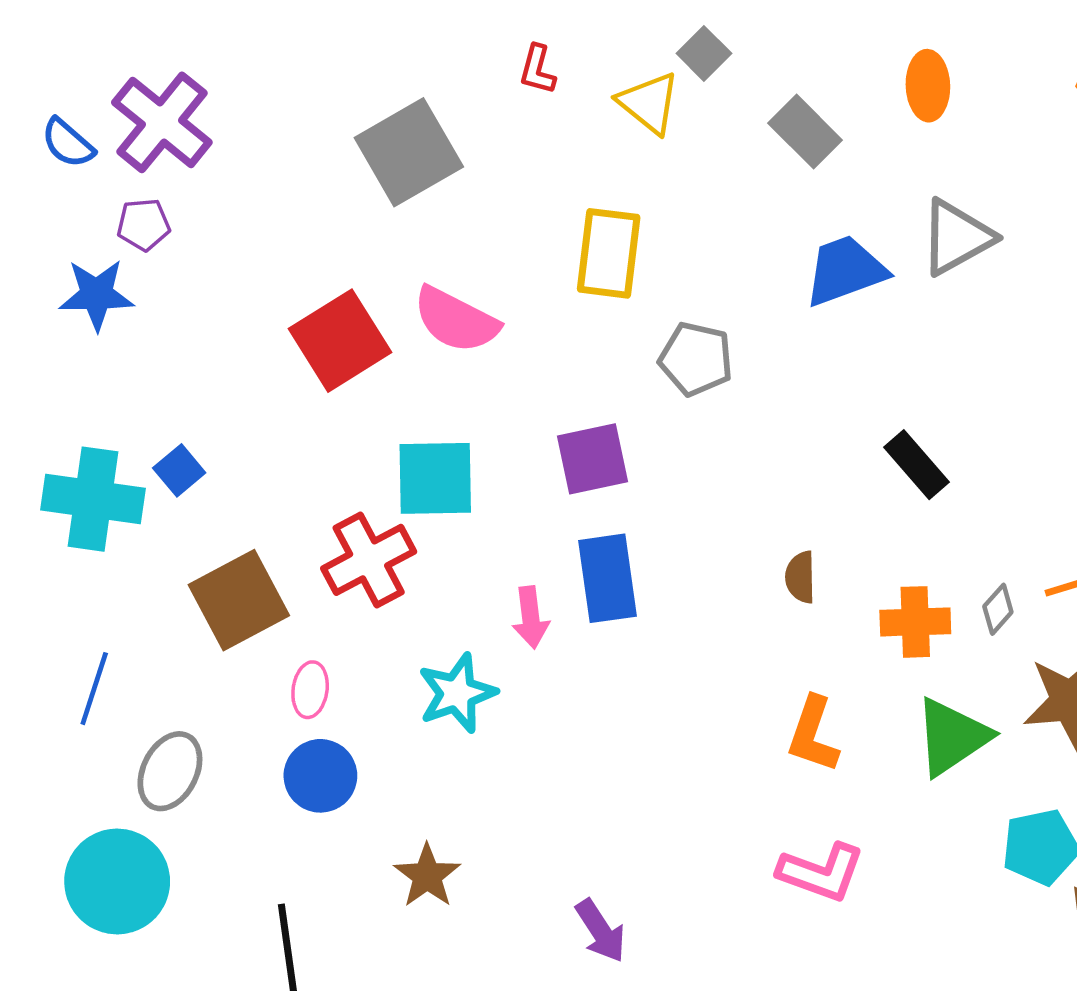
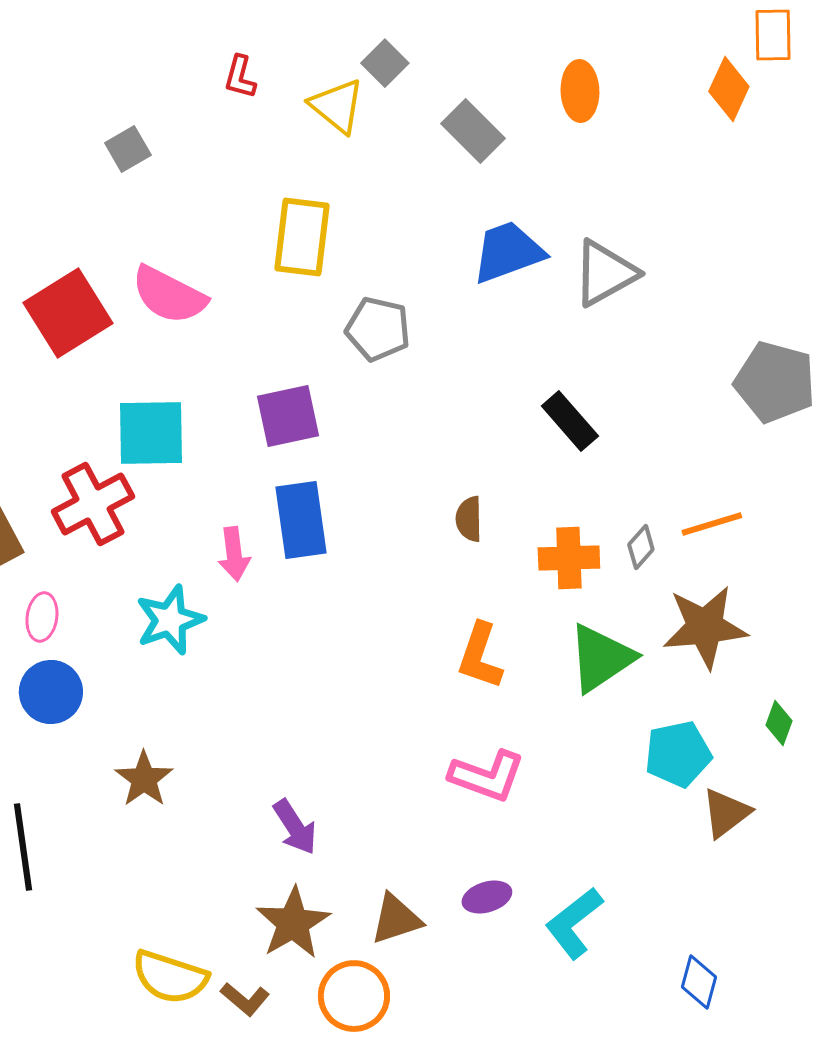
gray square: (409, 152) -> (128, 149), size x0.5
gray triangle: (957, 237) -> (605, 273), moved

